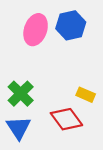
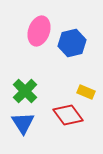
blue hexagon: (71, 25) -> (72, 43), moved

